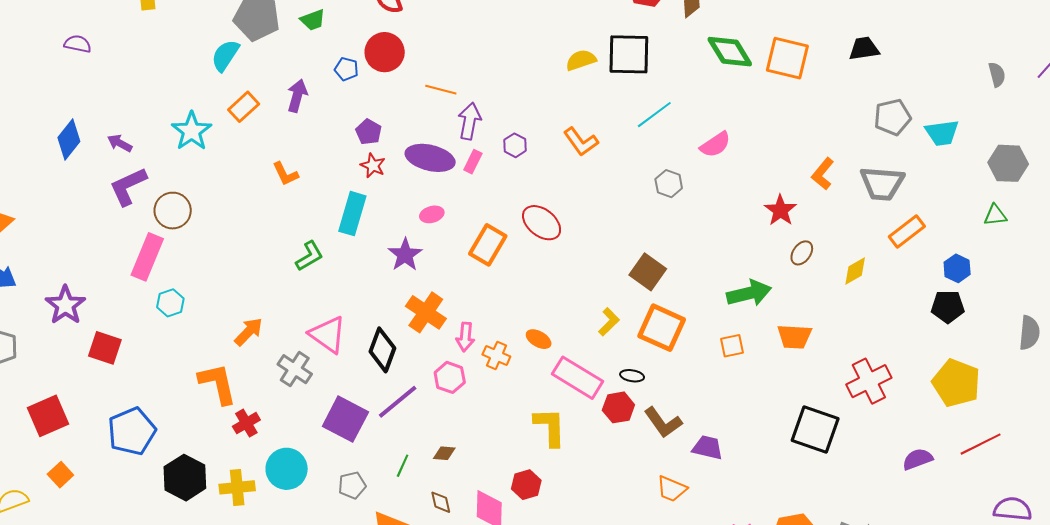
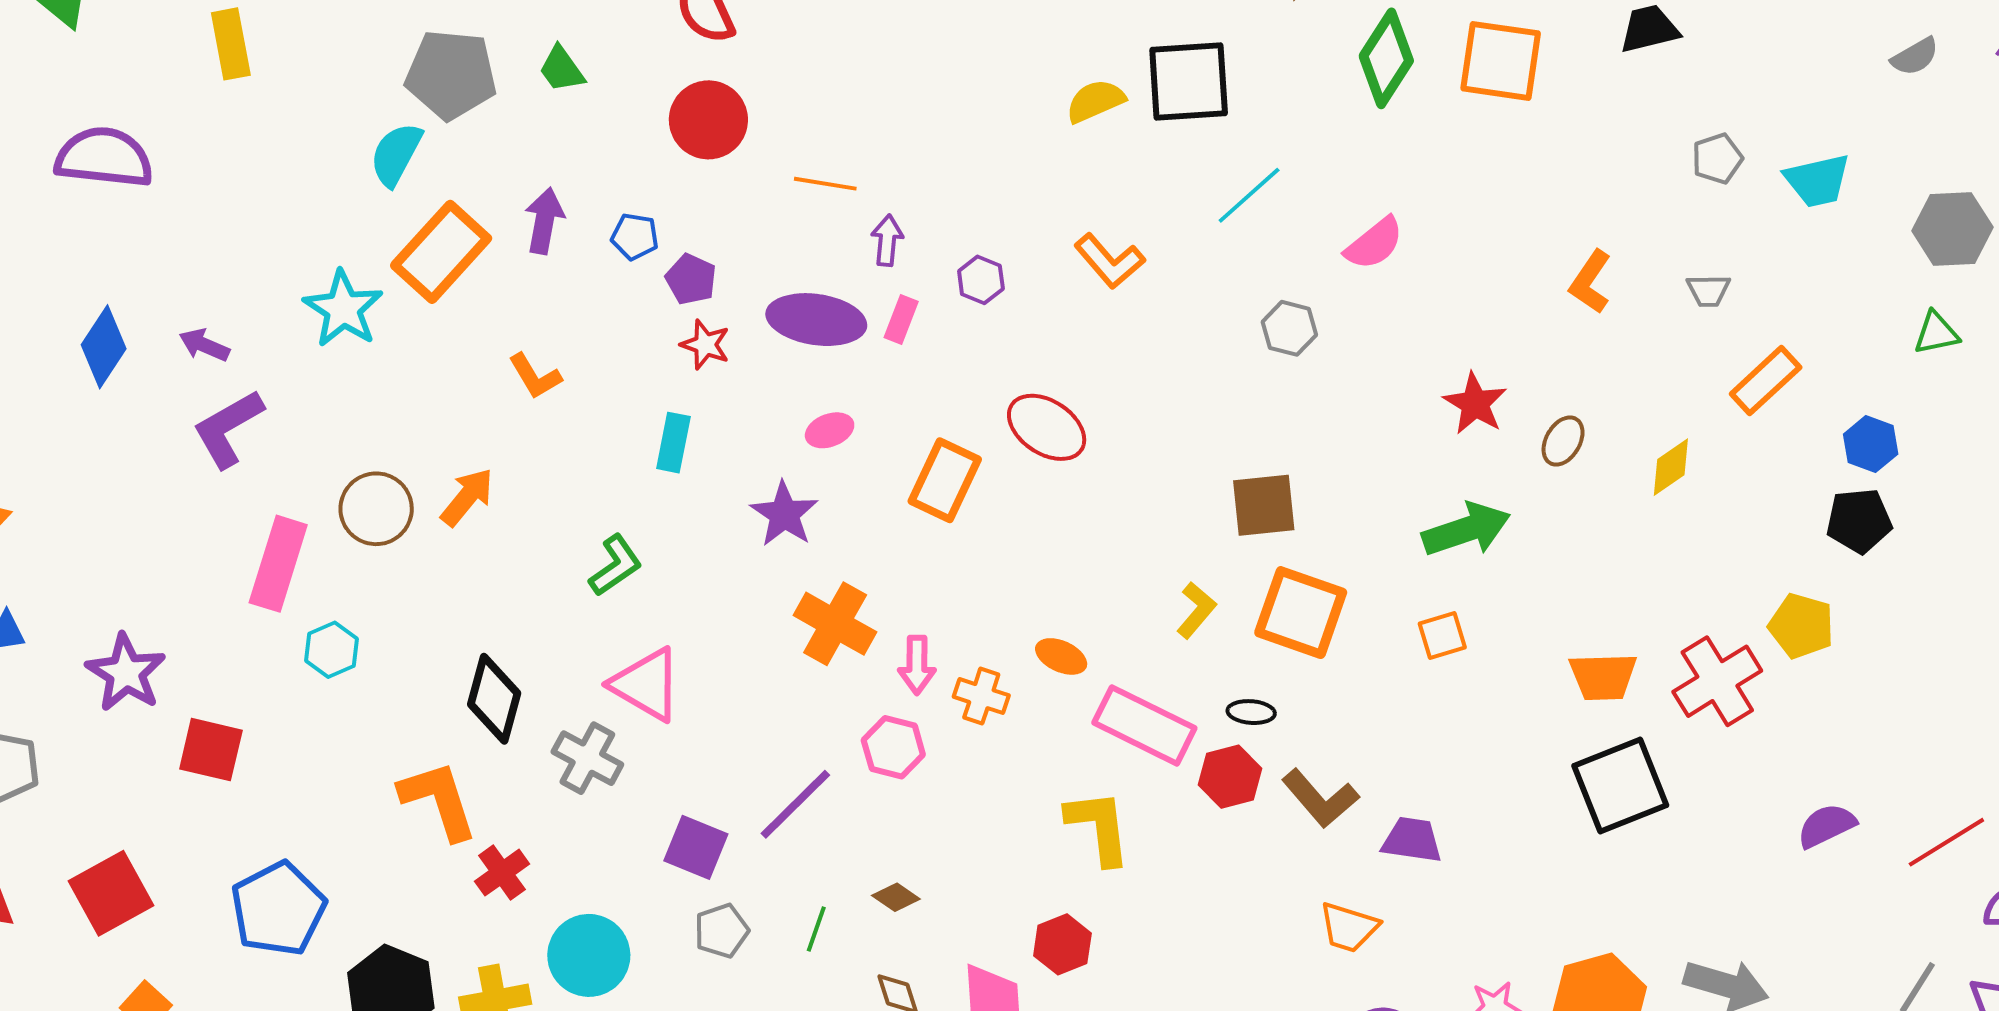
green trapezoid: (313, 20) -> (562, 69), turned 80
purple semicircle: (78, 44) -> (104, 157), size x1.8
green diamond: (730, 52) -> (1386, 58), turned 69
blue pentagon: (346, 69) -> (635, 237), moved
gray semicircle: (997, 75) -> (1915, 57), turned 80
orange rectangle: (244, 107) -> (441, 252), size x1.6
gray pentagon: (893, 117) -> (1717, 159), size x0.7
purple arrow: (469, 121) -> (887, 240), size x0.7
gray trapezoid: (882, 183) -> (1708, 290), size x0.5
red star: (780, 210) -> (1475, 404), moved
brown circle: (173, 211) -> (376, 509), moved
cyan rectangle: (352, 214) -> (673, 443), size x0.7
green L-shape: (309, 256) -> (615, 565), moved
brown square: (648, 272) -> (1264, 505), turned -36
orange arrow: (249, 332) -> (467, 497), moved
orange trapezoid: (794, 337) -> (1603, 677), moved
black diamond: (382, 350) -> (494, 699), moved
yellow pentagon: (956, 383) -> (1801, 626), moved, size x0.7
purple square: (345, 419) -> (696, 847), size x0.7
black square: (815, 429) -> (1620, 786), turned -36
red line: (981, 444) -> (1946, 842), moved
brown diamond: (444, 453) -> (896, 897), turned 35
gray pentagon: (352, 485) -> (722, 931), moved

